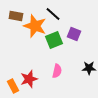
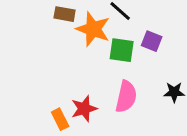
green square: (54, 40) -> (122, 50), turned 30
pink semicircle: (57, 71) -> (126, 97), size x1.5

